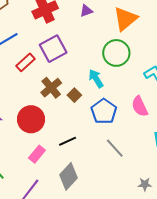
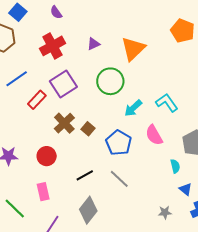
green circle: (116, 53) -> (110, 81), moved
cyan arrow: (96, 79) -> (133, 108), moved, turned -96
red circle: (31, 119) -> (47, 156), size x0.7
gray line: (115, 148) -> (119, 179), moved
pink rectangle: (37, 154) -> (43, 192), moved, turned -48

